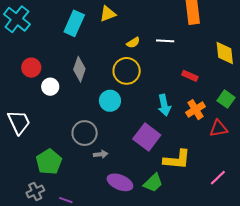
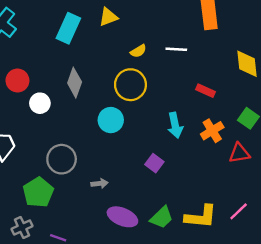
gray circle: (85, 133) -> (62, 159), moved
purple square: (147, 137) -> (154, 163), size x0.6
yellow L-shape: (177, 160) -> (201, 217), moved

